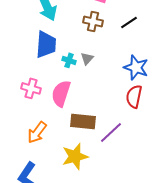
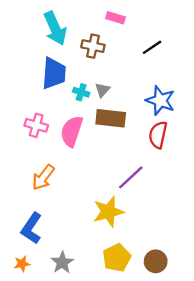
brown cross: (93, 21) -> (93, 46), moved
brown rectangle: (83, 121) -> (111, 118), moved
yellow star: (75, 156) -> (108, 212), moved

